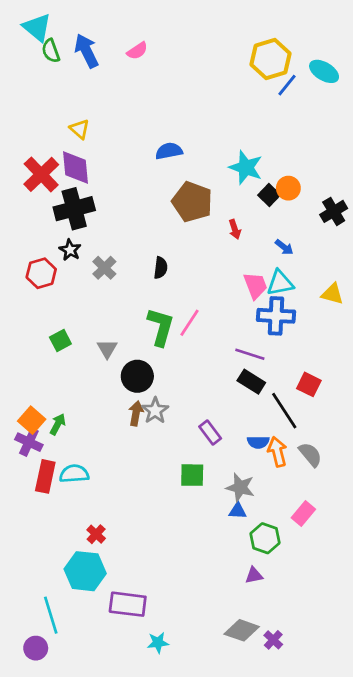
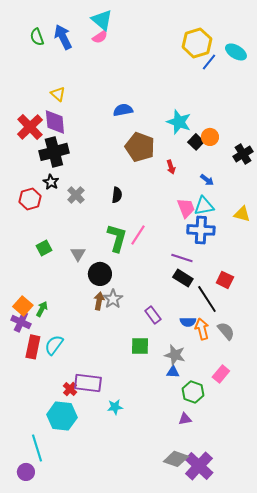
cyan triangle: (37, 27) -> (102, 20), moved
cyan semicircle: (74, 474) -> (54, 345), turned -50
purple rectangle: (128, 604) -> (88, 383), moved
purple cross: (273, 640) -> (199, 466), size x2.0
cyan star: (158, 643) -> (115, 407), moved

